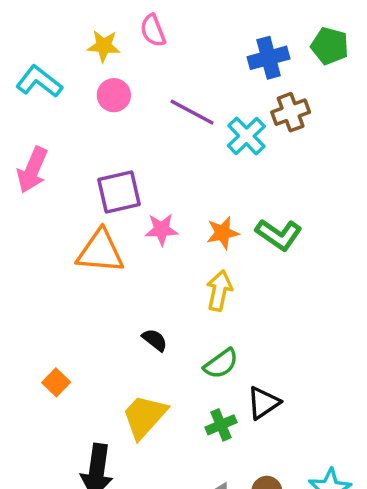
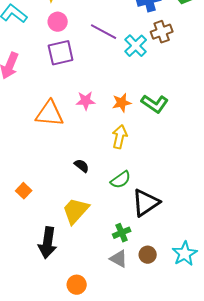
purple square: (119, 192) -> (61, 53), moved
black triangle: (263, 403) -> (146, 203), size x1.4
green cross: (221, 425) -> (122, 233), moved

